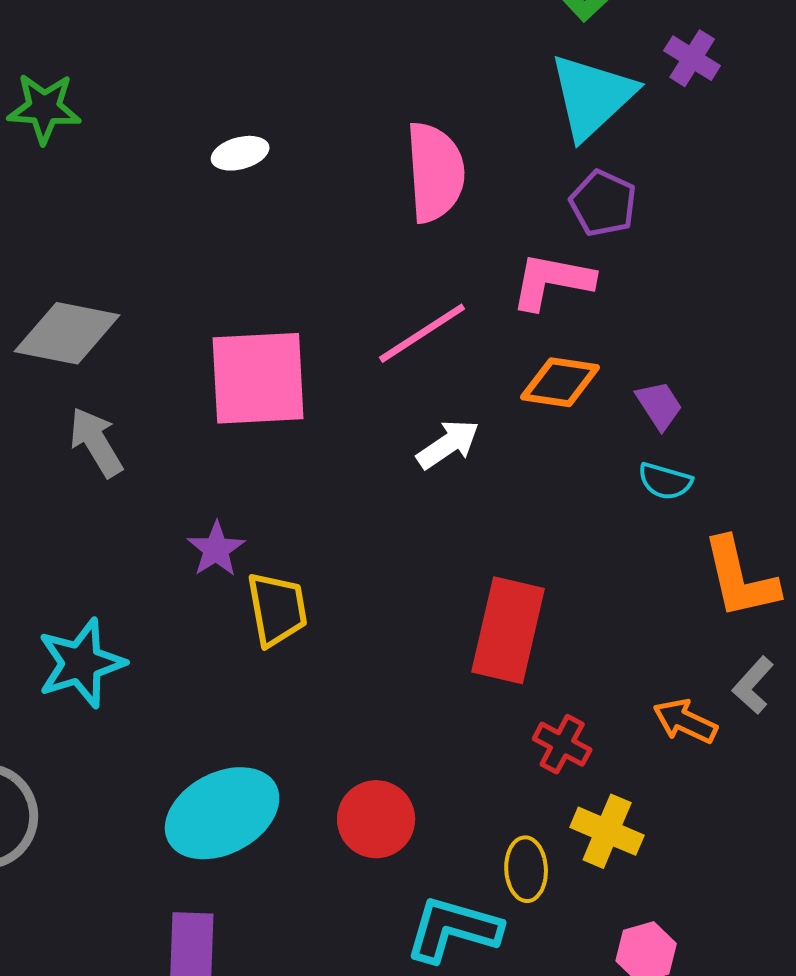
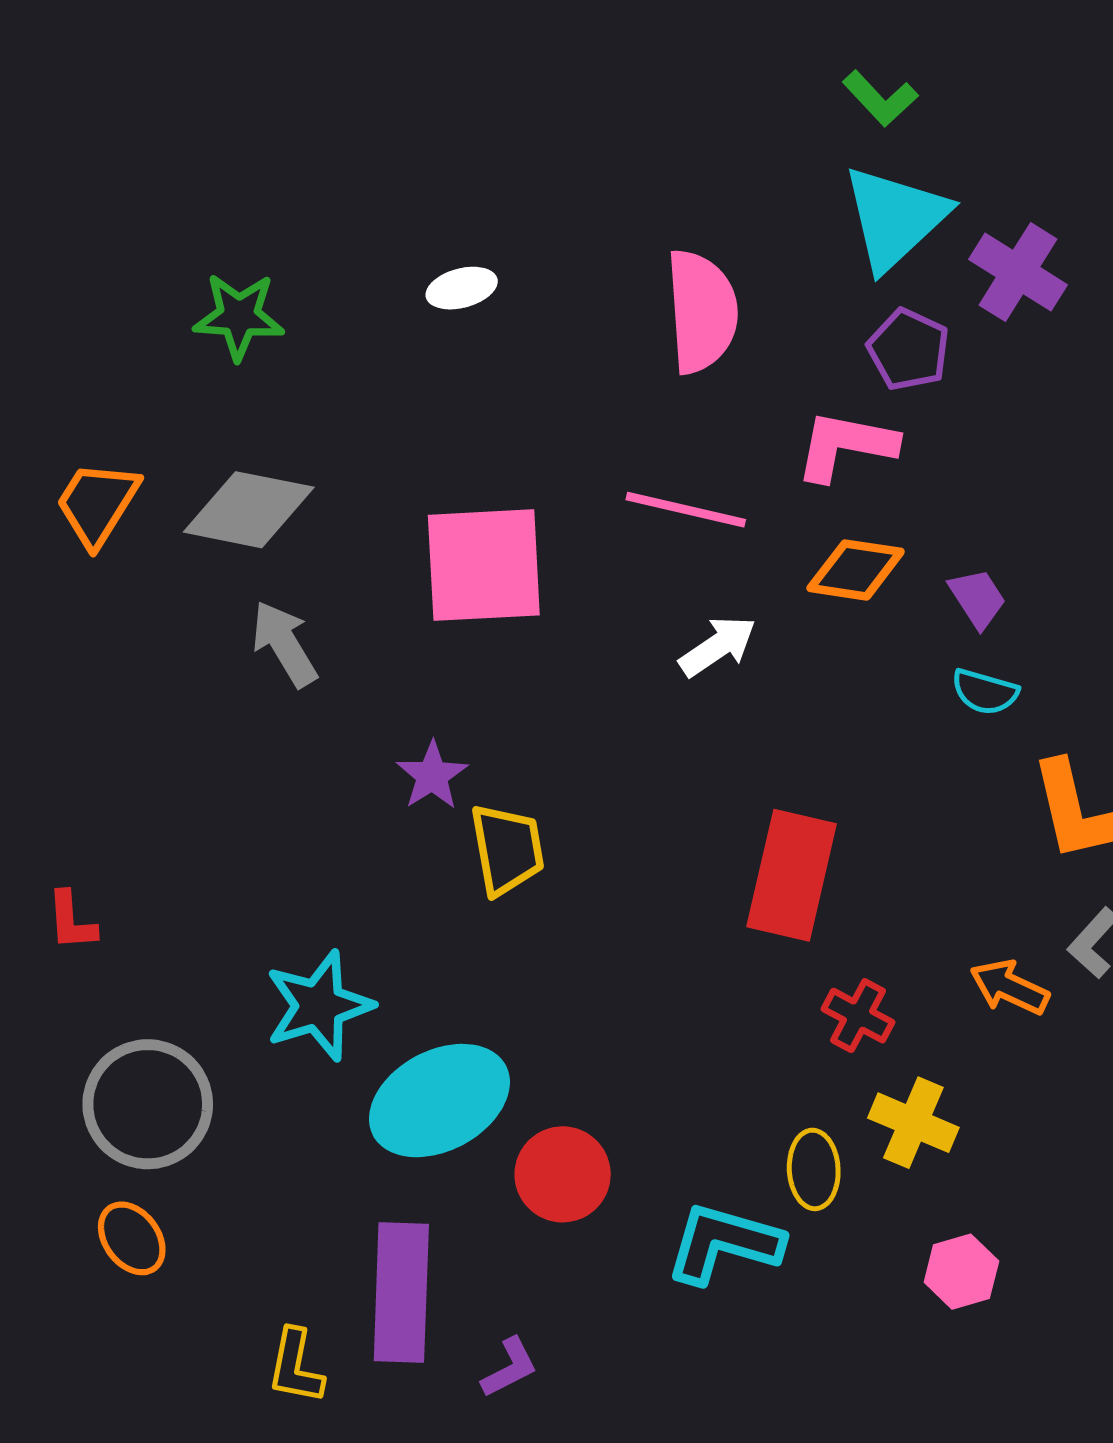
purple cross: (692, 58) -> (1018, 272), moved, size x1.4
green star: (44, 108) -> (239, 316), moved
pink line: (422, 333) -> (686, 510), turned 46
cyan star: (81, 663) -> (319, 1006), moved
red circle: (376, 819) -> (563, 1174), moved

